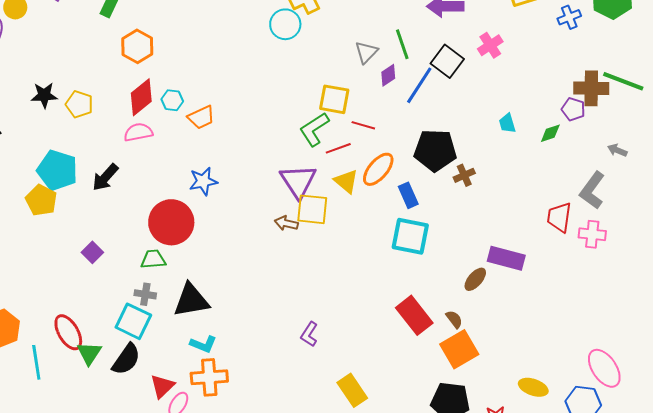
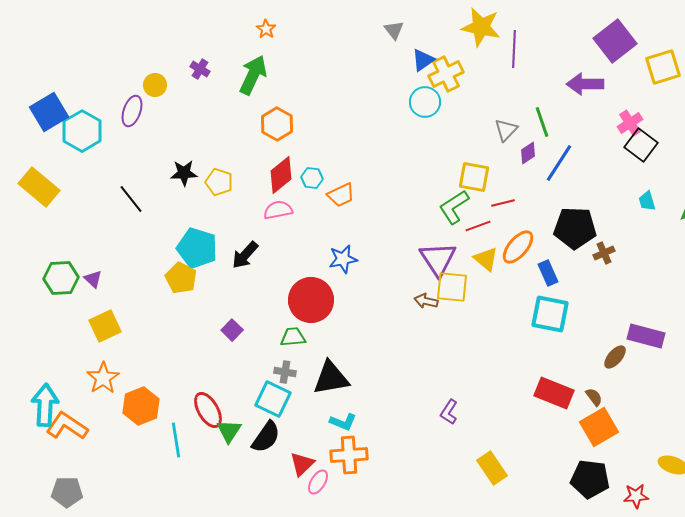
black square: (447, 61) -> (641, 145), moved
red line: (363, 125) -> (503, 203), turned -30
red rectangle: (414, 315) -> (554, 393), turned -30

